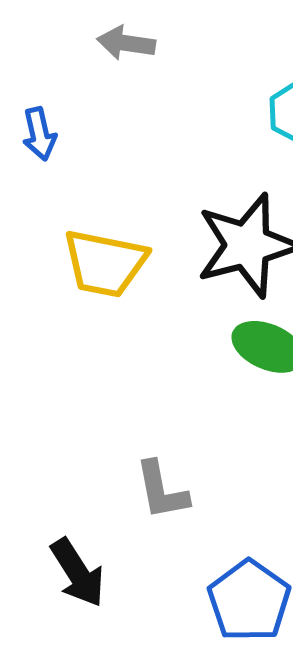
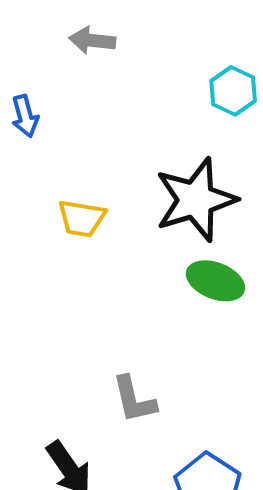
yellow trapezoid: (105, 263) -> (82, 218), size x0.7

